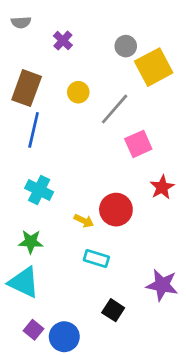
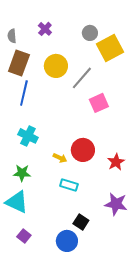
gray semicircle: (21, 22) -> (12, 36), moved, turned 88
yellow circle: (78, 92) -> (56, 66), size x1.5
red star: (162, 187) -> (116, 162), moved
blue circle: (64, 337) -> (67, 241), moved

